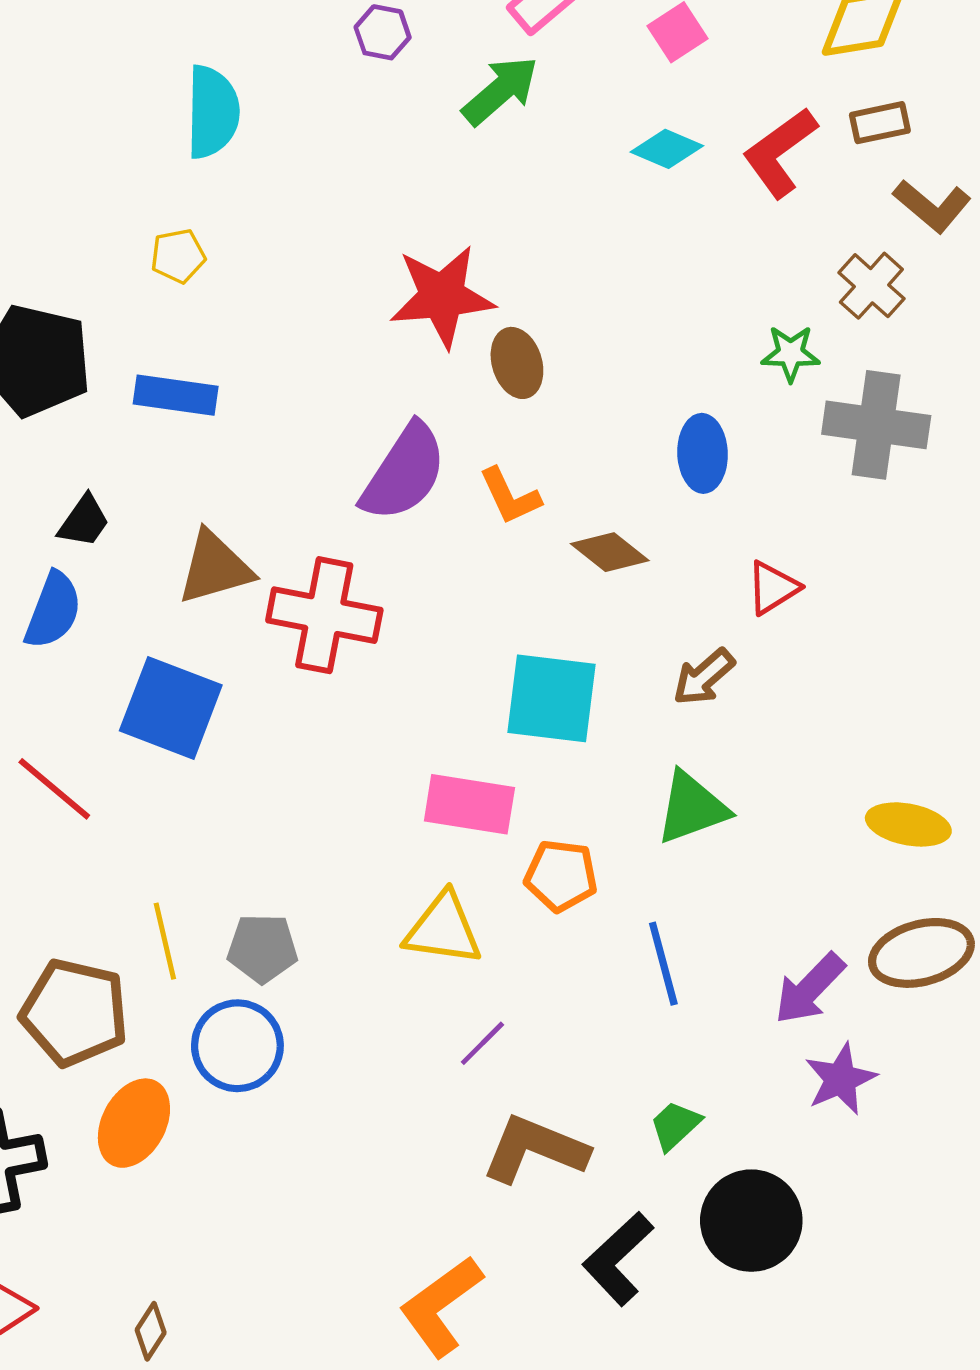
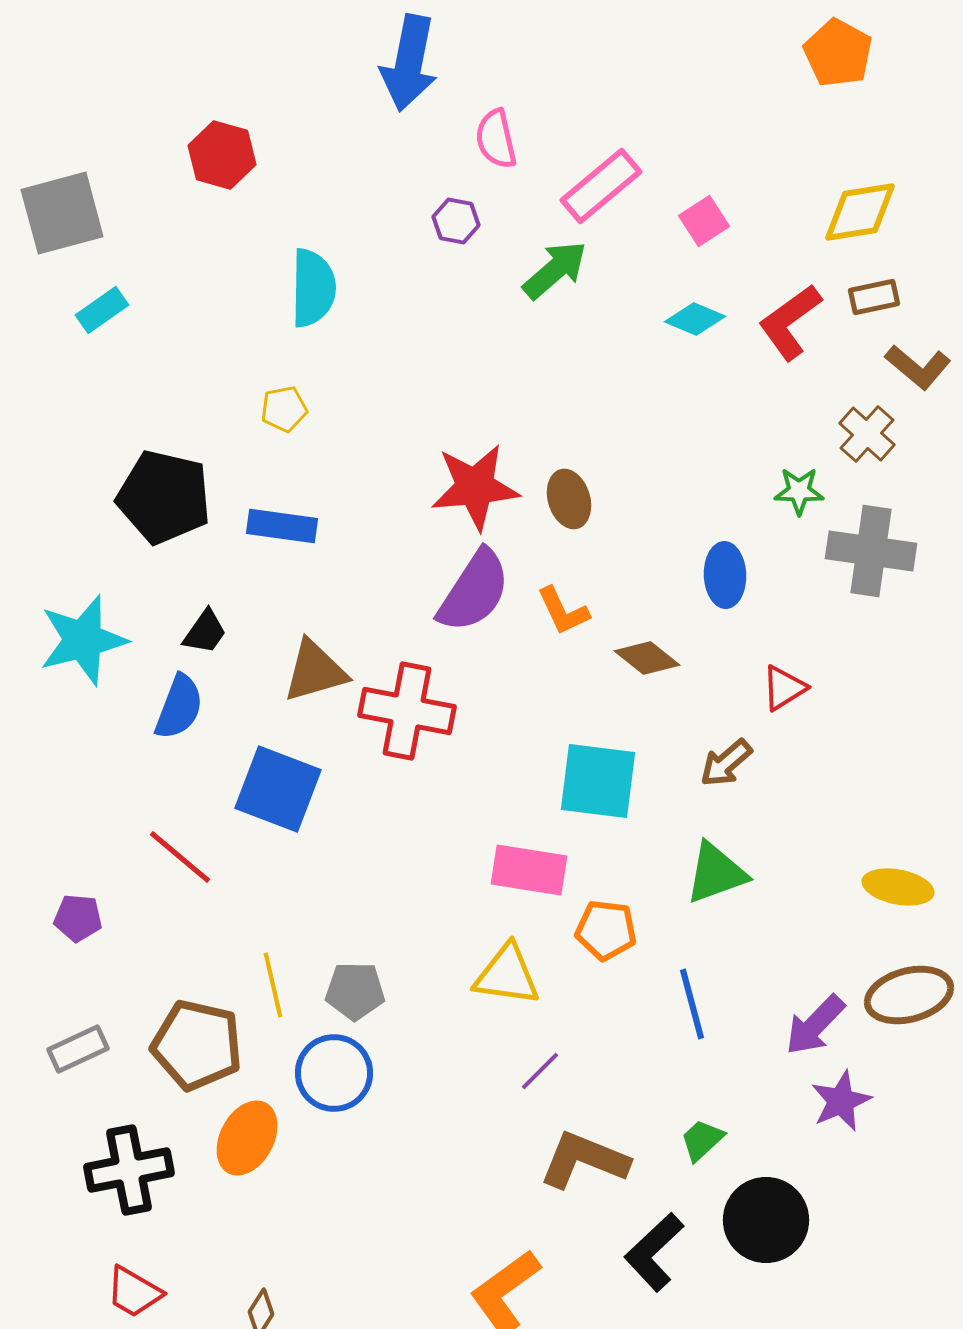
red star: (442, 296) -> (475, 487), moved

